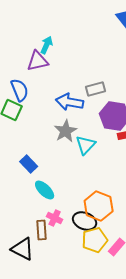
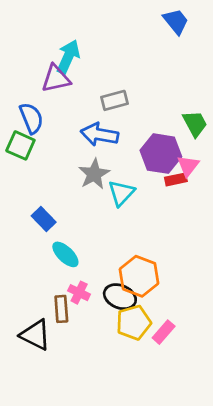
cyan arrow: (47, 45) -> (68, 57), size x1.4
gray rectangle: (96, 89) -> (114, 100), moved

